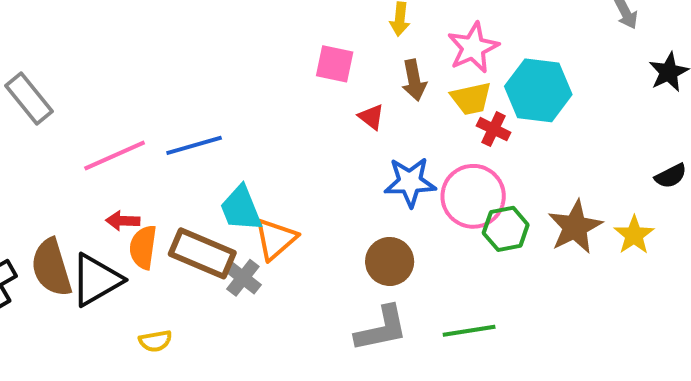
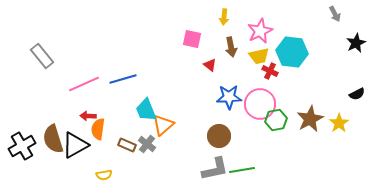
brown rectangle: (202, 253) -> (127, 145), moved, size x0.6
green line: (469, 331) -> (242, 170), moved

